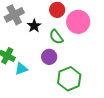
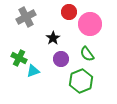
black star: (34, 26) -> (53, 38), moved
green semicircle: (56, 37) -> (87, 54), moved

